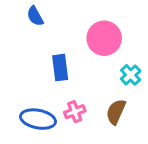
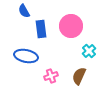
blue rectangle: (60, 68) -> (41, 29), moved
blue ellipse: (38, 119) -> (26, 56), moved

